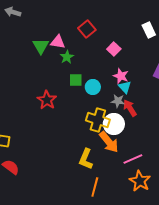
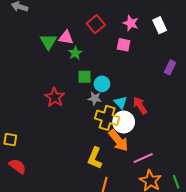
pink square: (114, 49) -> (124, 45), turned -32
pink star: (121, 76) -> (131, 23), moved
cyan triangle: (125, 87) -> (120, 102), moved
gray star: (118, 101) -> (95, 98), moved

